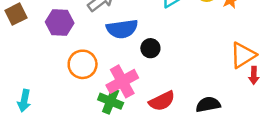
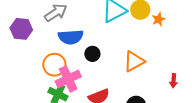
orange triangle: (243, 55) -> (134, 61), moved
orange circle: (83, 64) -> (54, 65), moved

